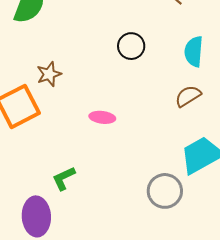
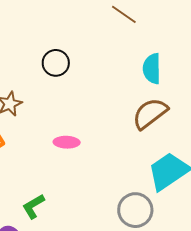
black circle: (131, 46) -> (56, 63), moved
brown semicircle: (188, 96) -> (150, 113), size x1.4

